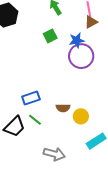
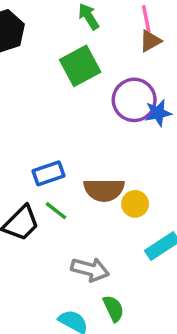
green square: (50, 36) -> (80, 66), size x1.6
blue star: (77, 40) -> (158, 113), moved
brown semicircle: (63, 108) -> (104, 190), size x1.6

